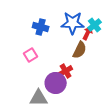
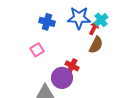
brown semicircle: (80, 50) -> (96, 45), moved
red cross: (66, 71) -> (72, 66), turned -32

